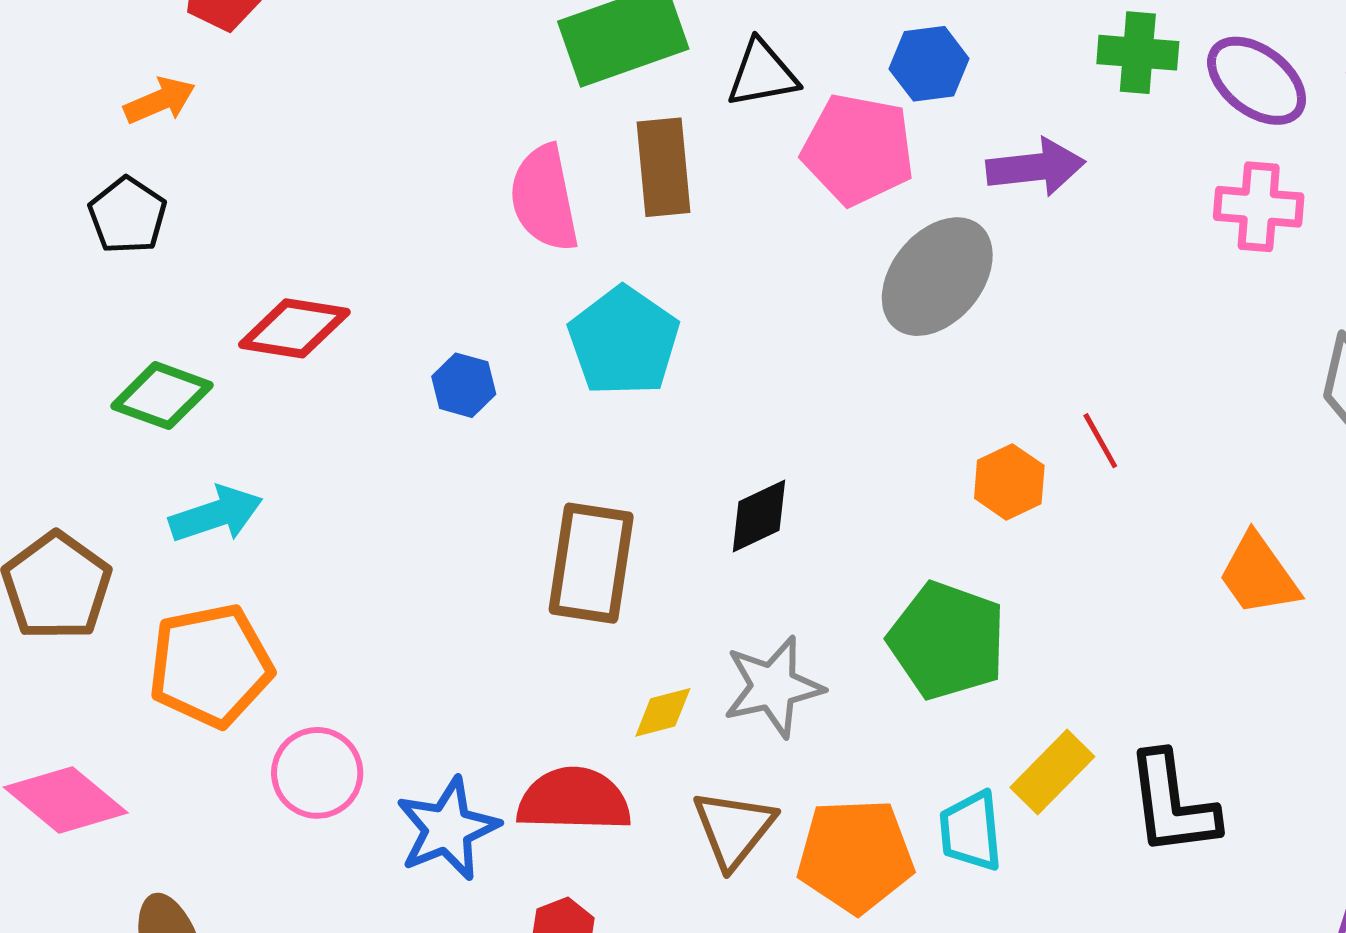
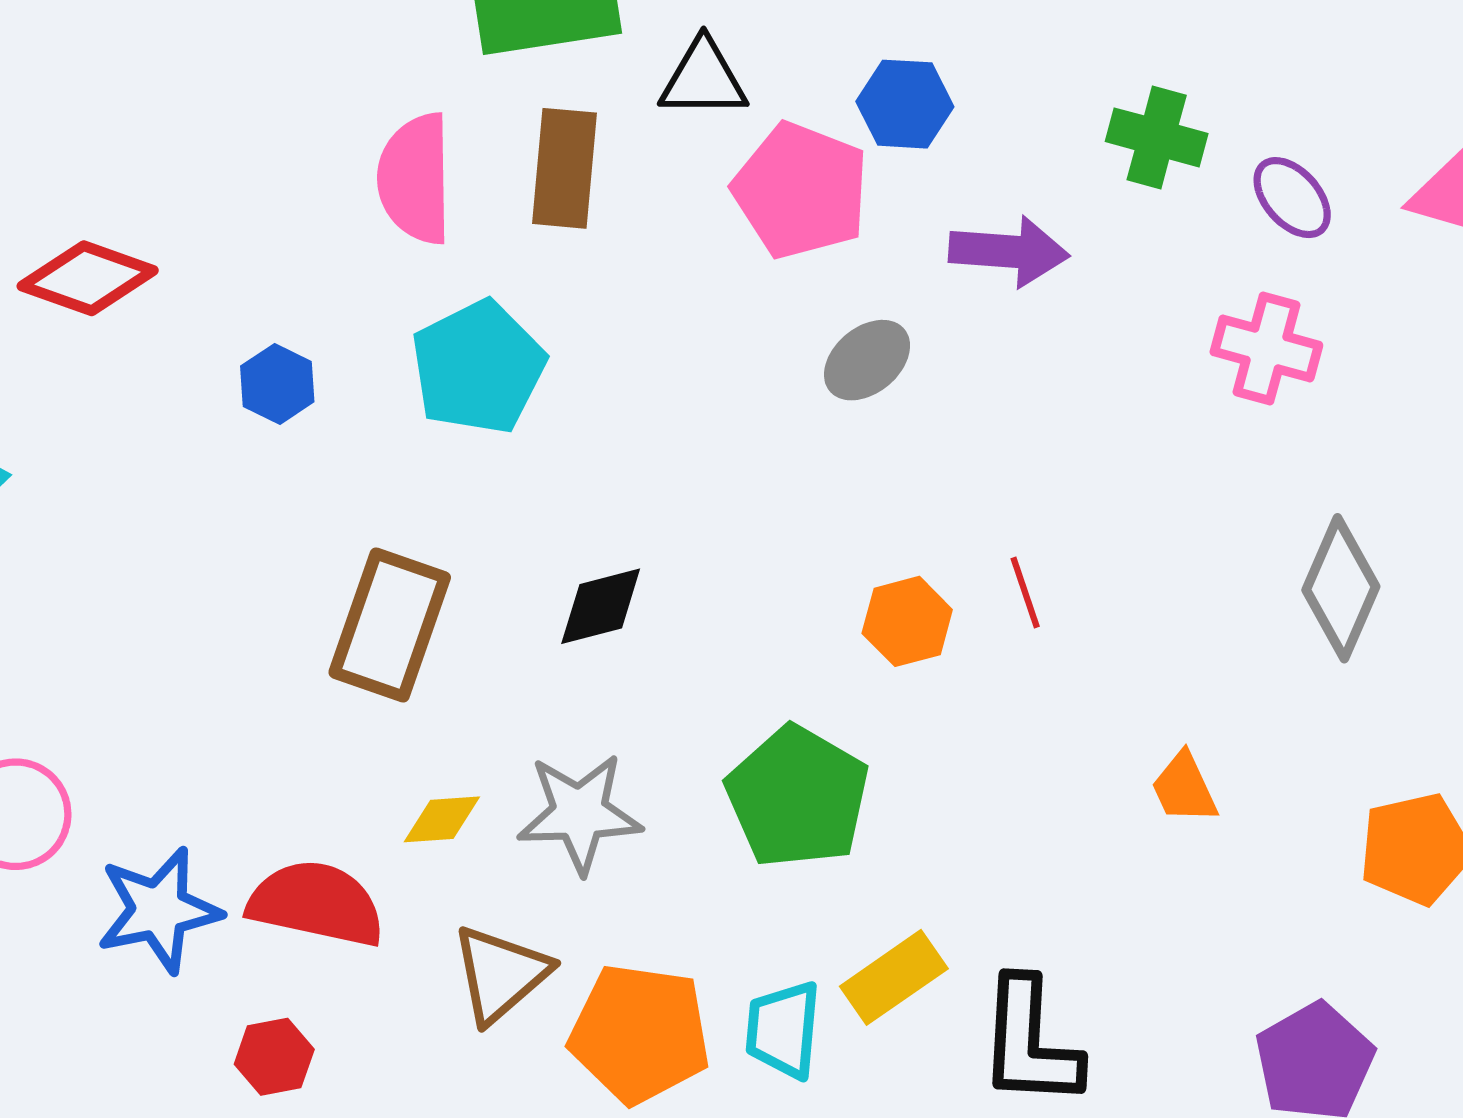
purple ellipse: (1257, 81) -> (1292, 198), size x0.7
gray ellipse: (937, 277) -> (867, 360), size x0.6
orange trapezoid: (1259, 575) -> (1184, 788), size x0.7

